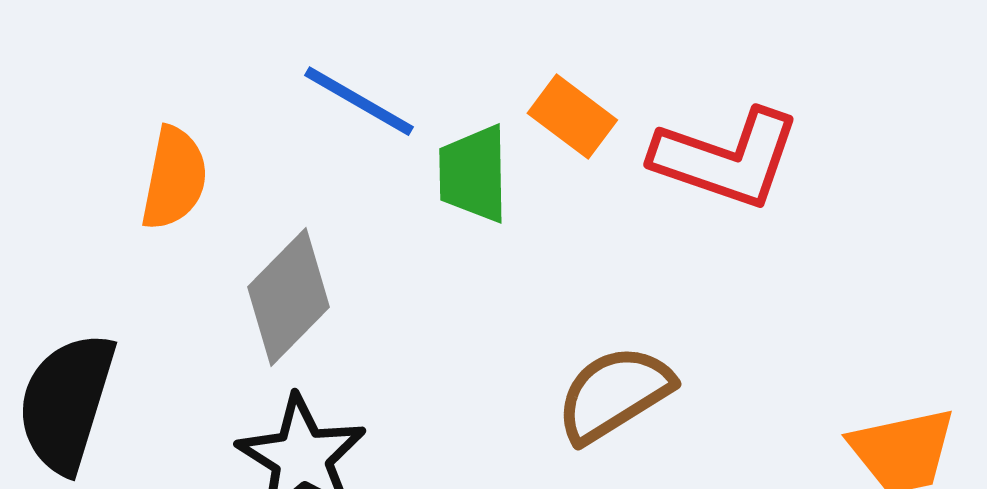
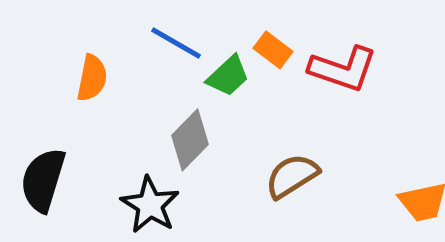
green trapezoid: (473, 174) -> (228, 76), turned -132
gray diamond: (289, 297) -> (190, 140), moved

